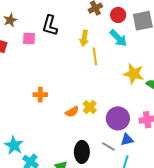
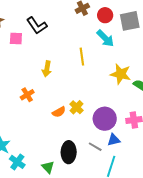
black L-shape: (50, 25) -> (37, 26), turned -50
yellow arrow: (84, 38) -> (47, 69), moved
orange cross: (40, 95) -> (27, 95), turned -32

